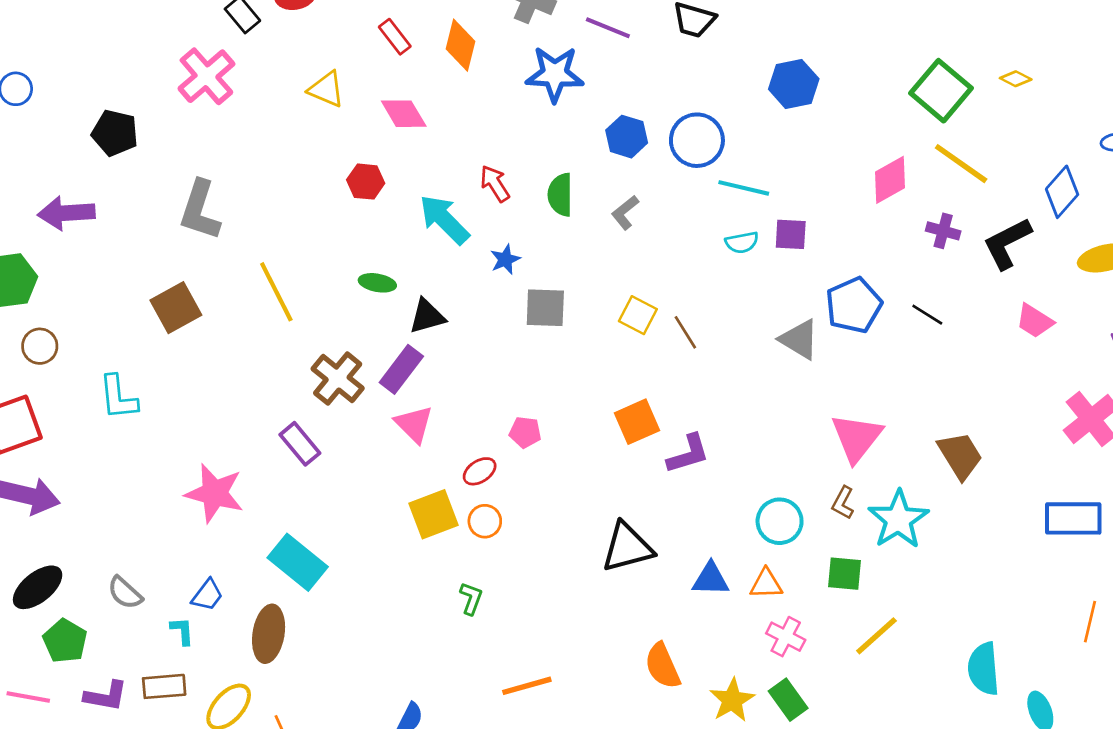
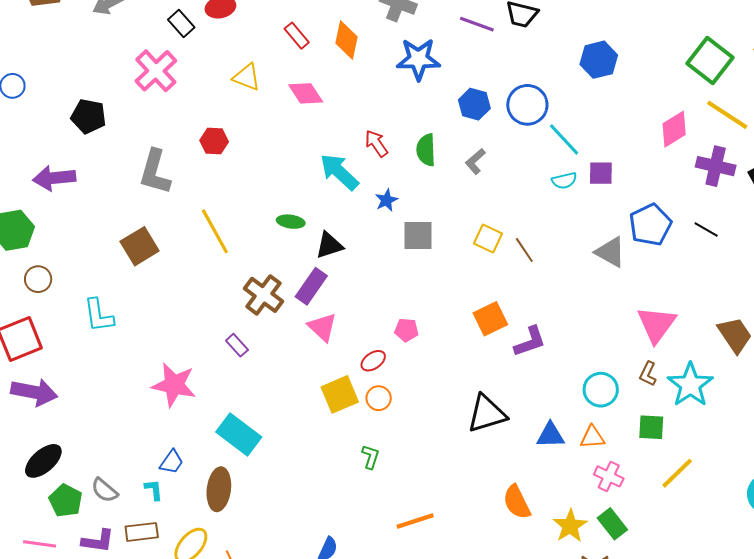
purple line: (608, 28) -> (477, 24), moved
red hexagon: (366, 182) -> (214, 141), moved
cyan line: (744, 188) -> (564, 139), turned 36
purple cross: (943, 231) -> (716, 166), size x1.5
purple rectangle: (300, 444) -> (237, 345), size x0.7
gray semicircle: (125, 593) -> (105, 490), moved

